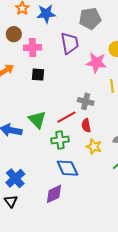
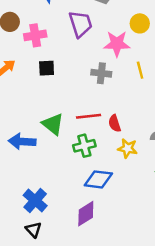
gray cross: (86, 101) -> (101, 73), moved
red line: (66, 117) -> (89, 116), turned 30
blue diamond: (67, 168) -> (98, 179), turned -50

